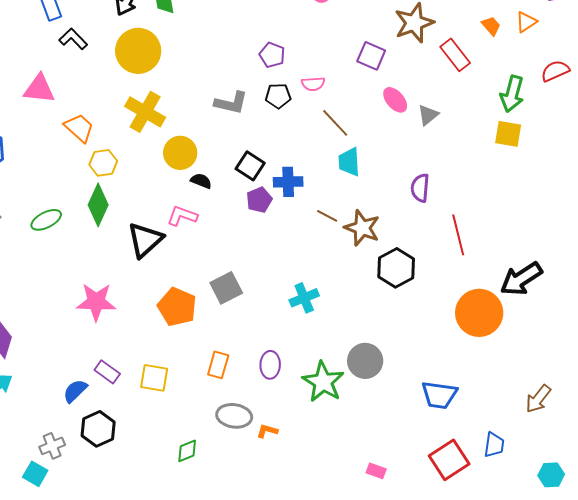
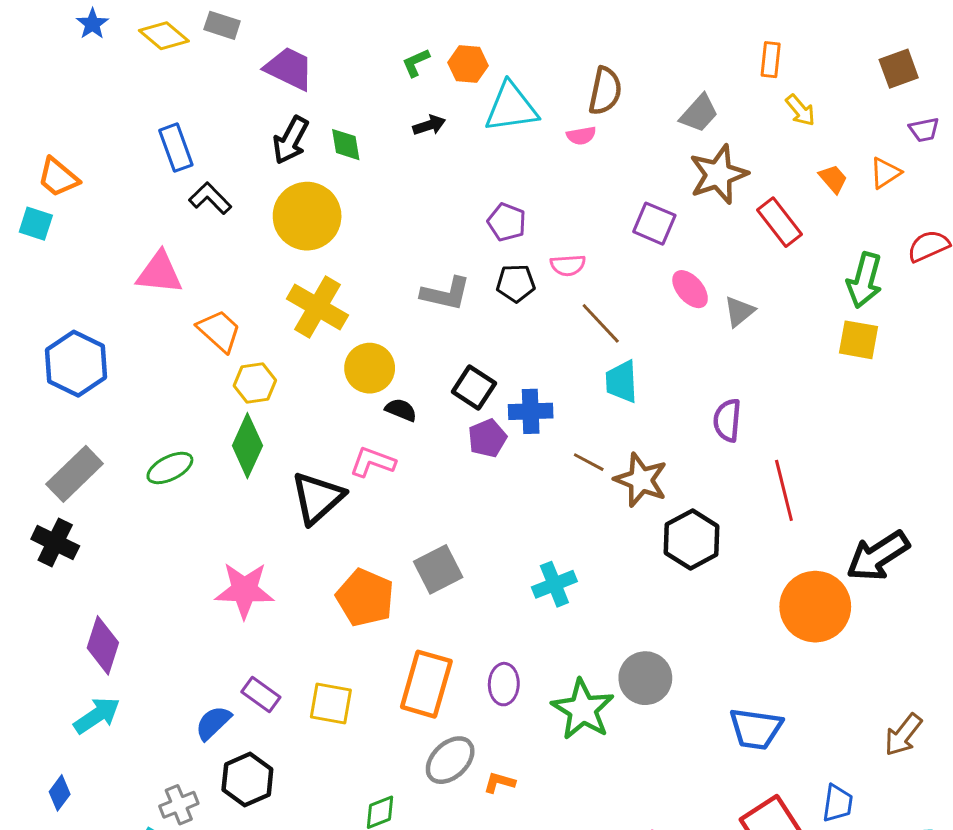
orange rectangle: (218, 365) -> (426, 684), size x1.6
gray ellipse: (234, 416) -> (450, 760), turned -52

